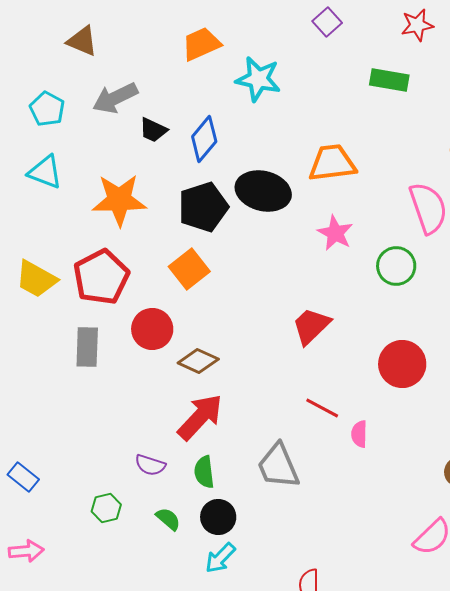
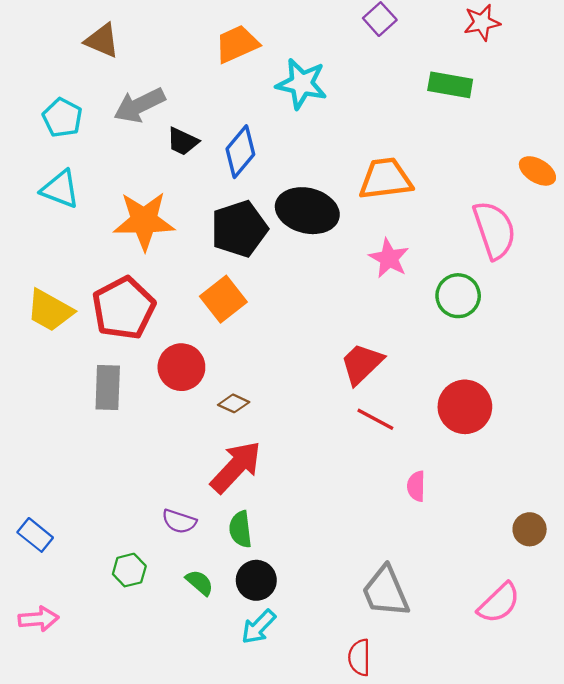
brown diamond: (198, 361) -> (234, 403), size x0.7
red line: (322, 408) -> (375, 419), moved
gray trapezoid: (278, 466) -> (386, 592), moved

